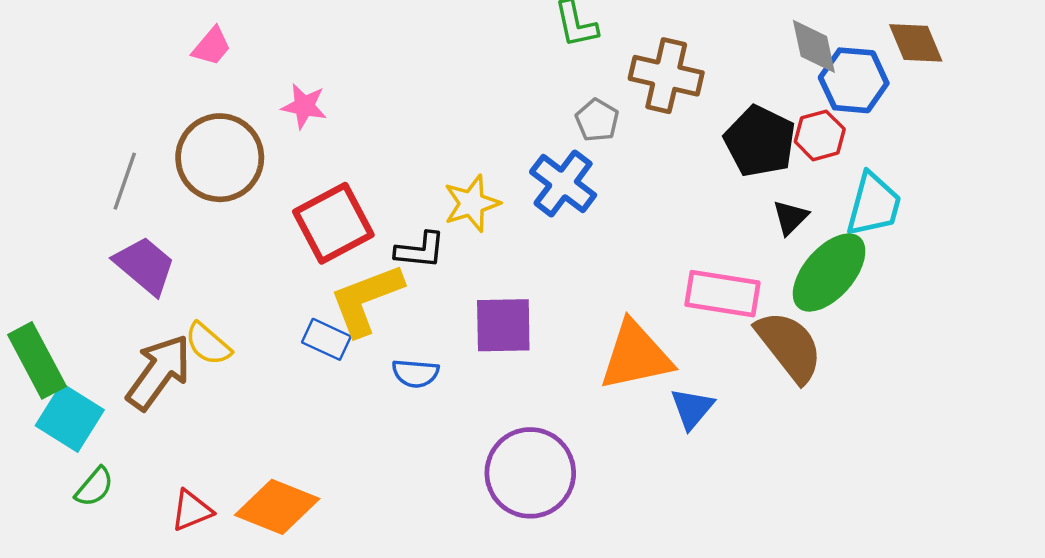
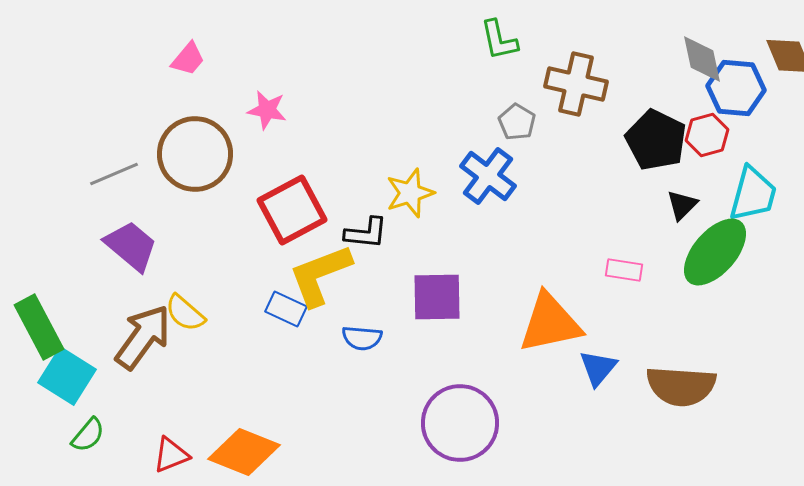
gray line: (125, 181) -> (114, 174), turned 48
pink rectangle: (722, 294) -> (624, 270), size x0.6
brown semicircle: (789, 346) -> (681, 386), moved, turned 132

